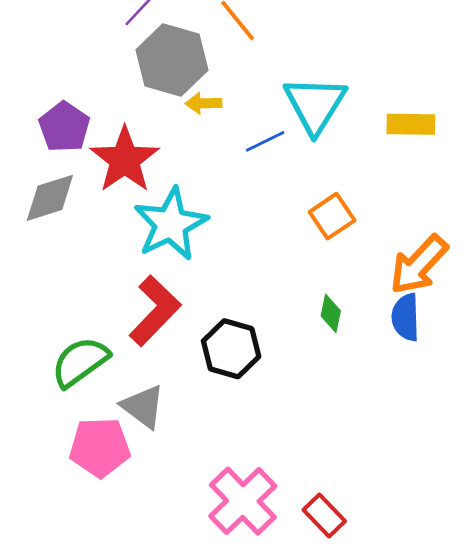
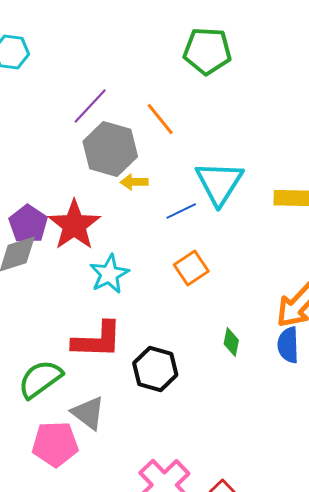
purple pentagon: (64, 127) -> (28, 224), moved
orange square: (332, 216) -> (191, 268), moved
cyan star: (171, 224) -> (109, 274), size x0.7
red L-shape: (155, 311) -> (97, 340), turned 48

